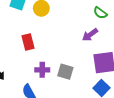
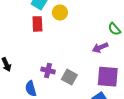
red rectangle: (28, 42) -> (37, 24), moved

